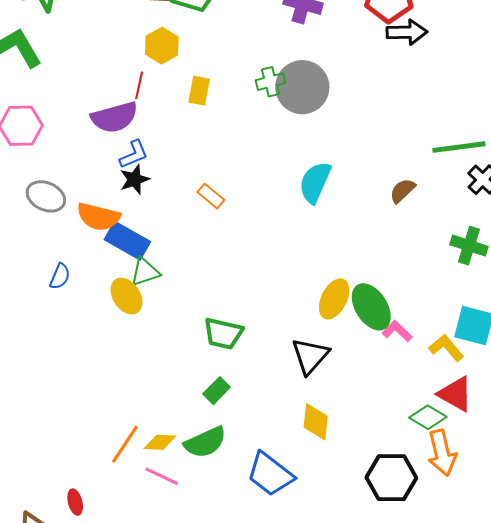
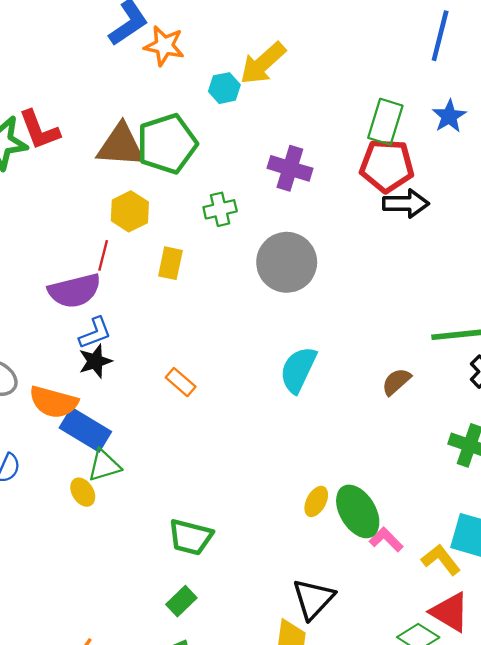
green cross: (270, 82) -> (220, 209), moved
yellow ellipse: (126, 296) -> (83, 492), size x0.7
yellow ellipse: (334, 299) -> (316, 501), size x0.7
black triangle: (310, 356) -> (313, 599), moved

